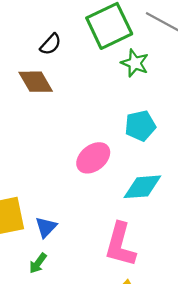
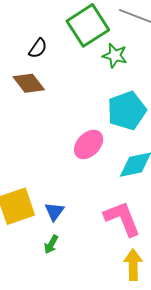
cyan pentagon: (140, 126) -> (127, 111), size x1.4
pink L-shape: (120, 245) -> (122, 219), turned 150

